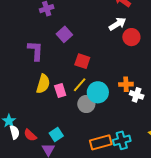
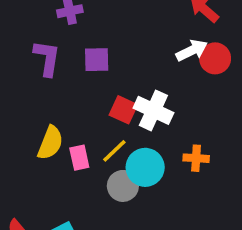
purple square: (64, 34) -> (97, 60), turned 35
red circle: (131, 37) -> (215, 58), moved
purple L-shape: (35, 51) -> (47, 58), moved
white cross: (137, 95) -> (153, 110), moved, size x1.5

